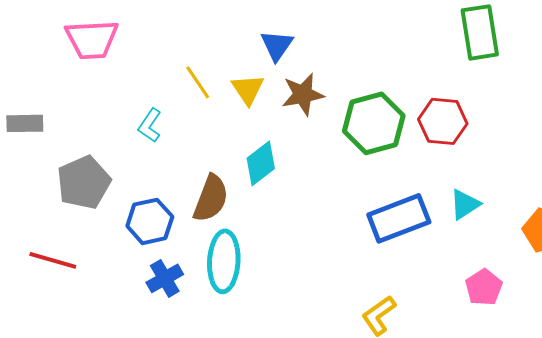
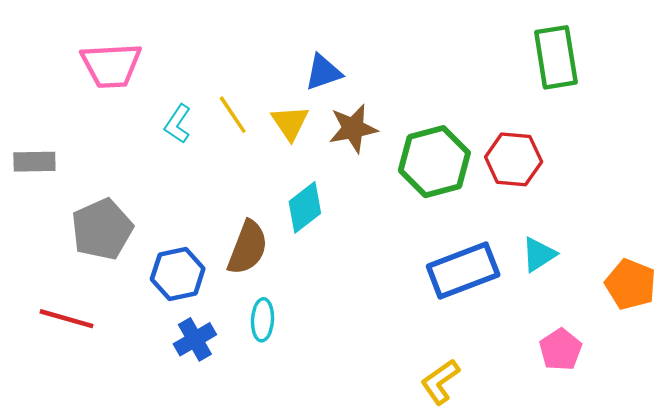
blue triangle: (277, 45) -> (323, 72), turned 36
cyan L-shape: (150, 125) -> (178, 124), moved
cyan ellipse: (224, 261) -> (262, 320), size x0.6

